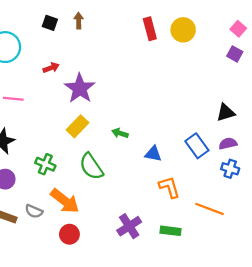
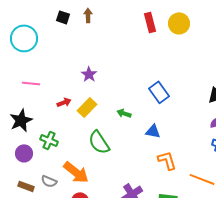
red arrow: (51, 68) -> (64, 102), moved
purple star: (80, 88) -> (89, 74), size x0.6
blue rectangle: (197, 146) -> (159, 92), moved
green cross: (45, 164) -> (49, 140), moved

